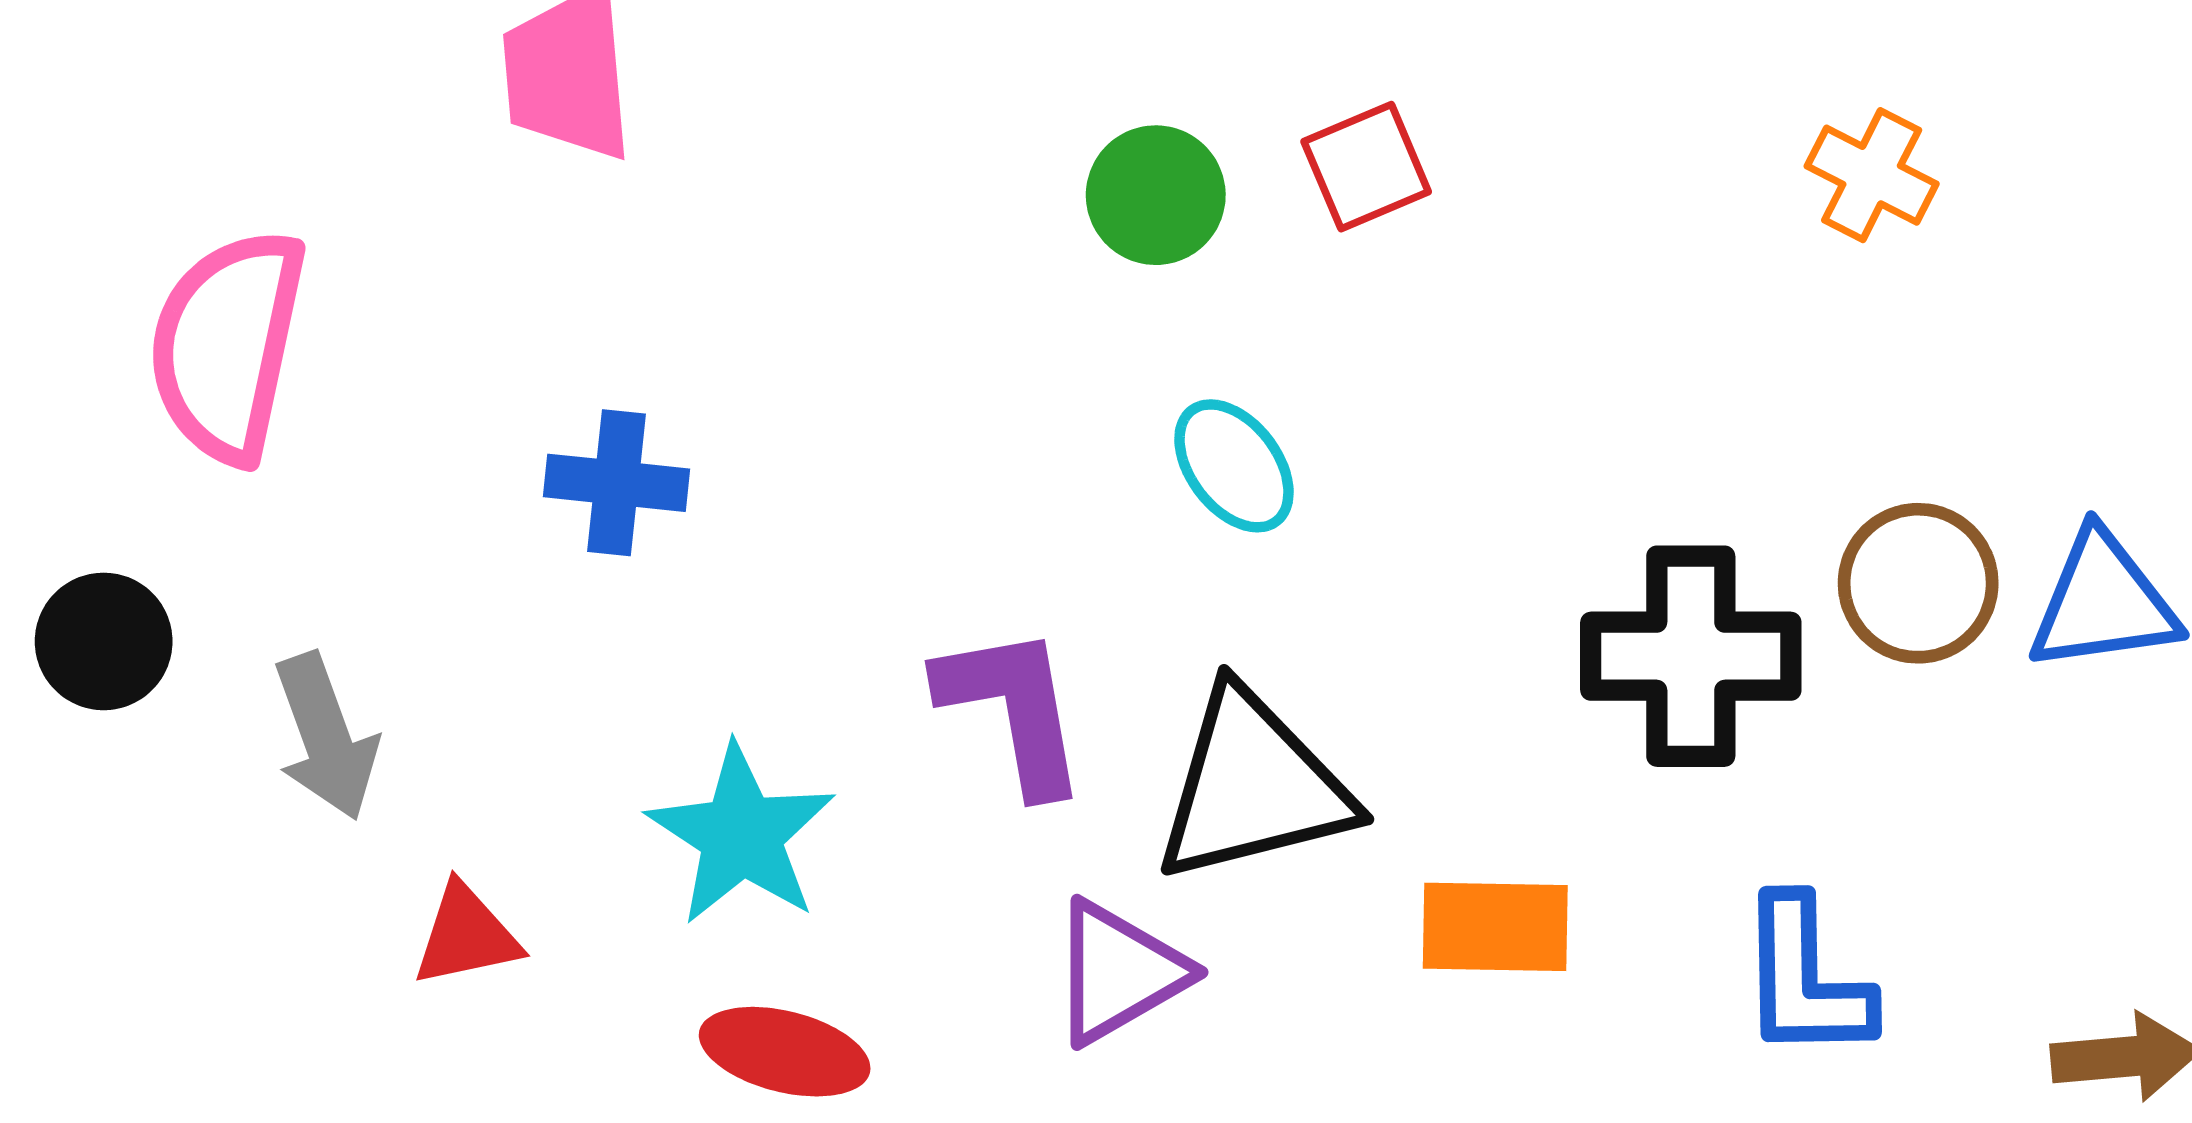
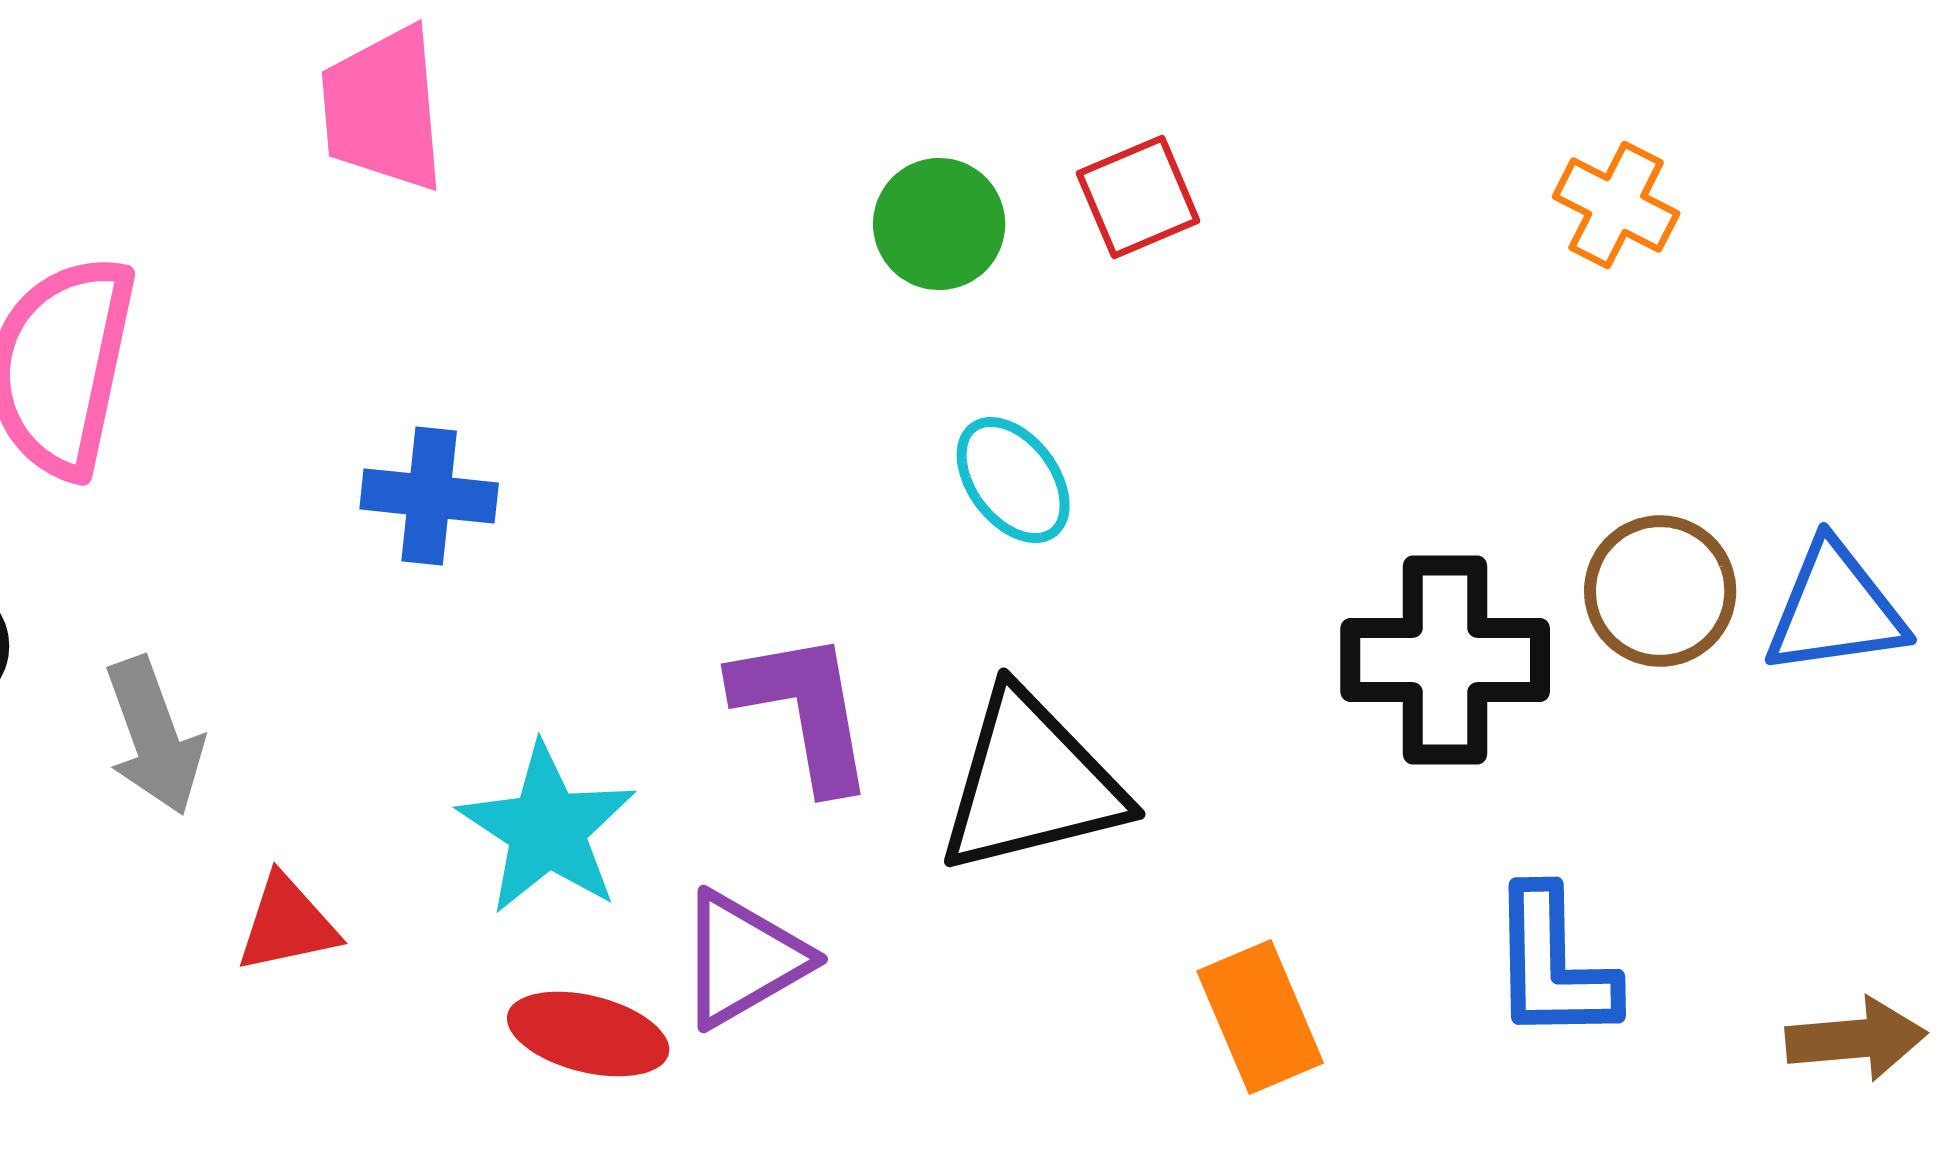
orange rectangle: (1495, 927) -> (1260, 1017), moved, turned 66
purple triangle: (1119, 972) -> (743, 959), moved

